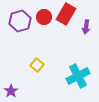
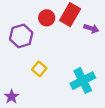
purple hexagon: (20, 21) -> (21, 36), moved
purple arrow: (86, 27) -> (91, 28), turned -80

